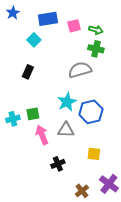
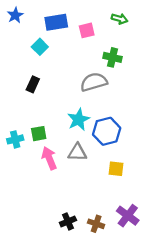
green arrow: (96, 30) -> (120, 19), moved
yellow square: (94, 154) -> (116, 169), moved
black cross: (58, 164) -> (68, 221), moved
brown cross: (82, 191) -> (96, 224), turned -32

